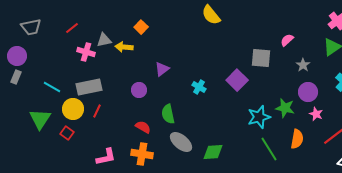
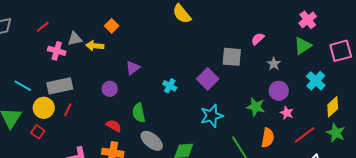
cyan star: (259, 117) -> (212, 116), moved

